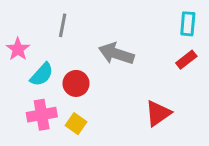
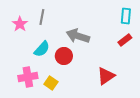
pink star: (18, 49) -> (20, 24), moved
cyan semicircle: (42, 74) -> (42, 49), moved
red circle: (76, 83) -> (64, 56), moved

